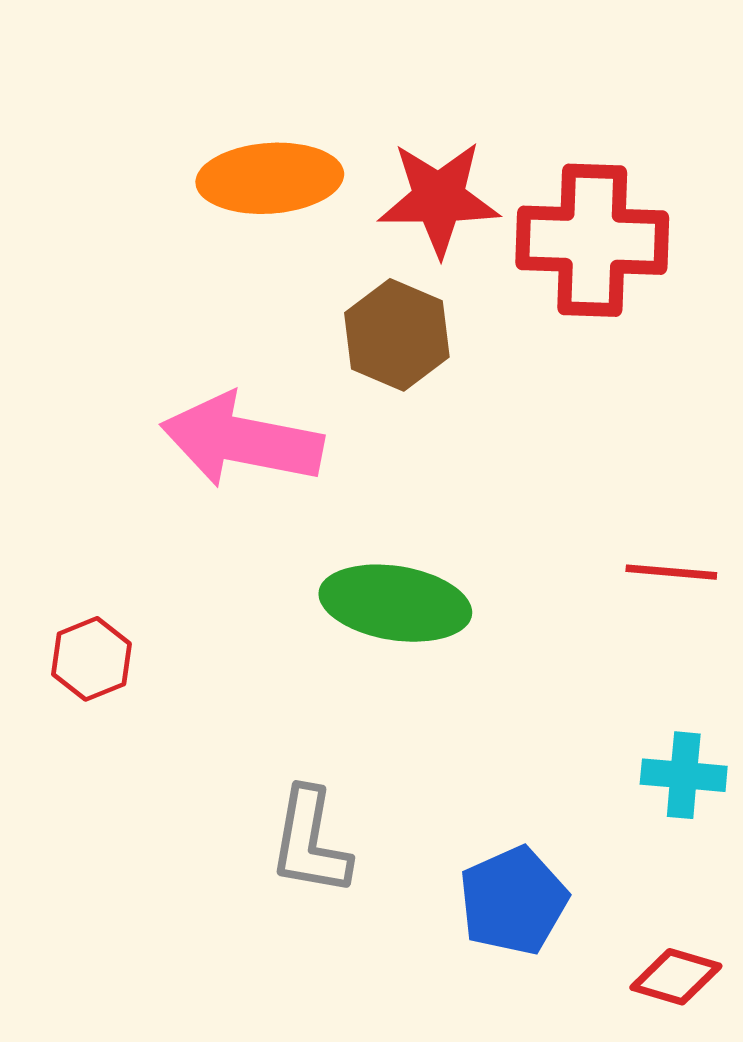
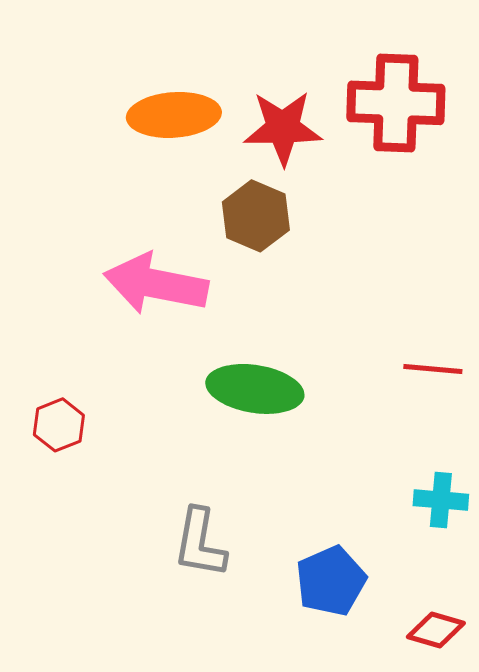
red cross: (592, 240) -> (396, 103), moved

